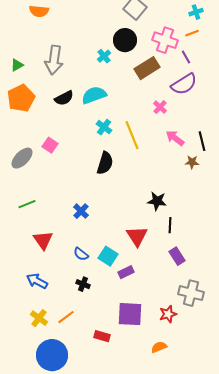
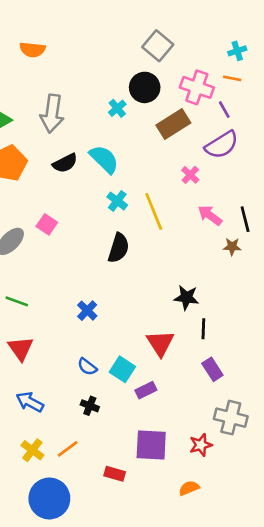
orange line: (192, 33) -> (232, 78), turned 32
cyan semicircle: (94, 95) -> (104, 159), turned 65
green line: (27, 204) -> (17, 301), turned 42
red triangle: (43, 240) -> (21, 348), moved

